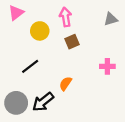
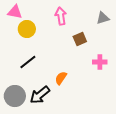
pink triangle: (16, 13) -> (15, 12), turned 49
yellow circle: (40, 31) -> (27, 29), moved
brown square: (72, 42) -> (80, 39), moved

